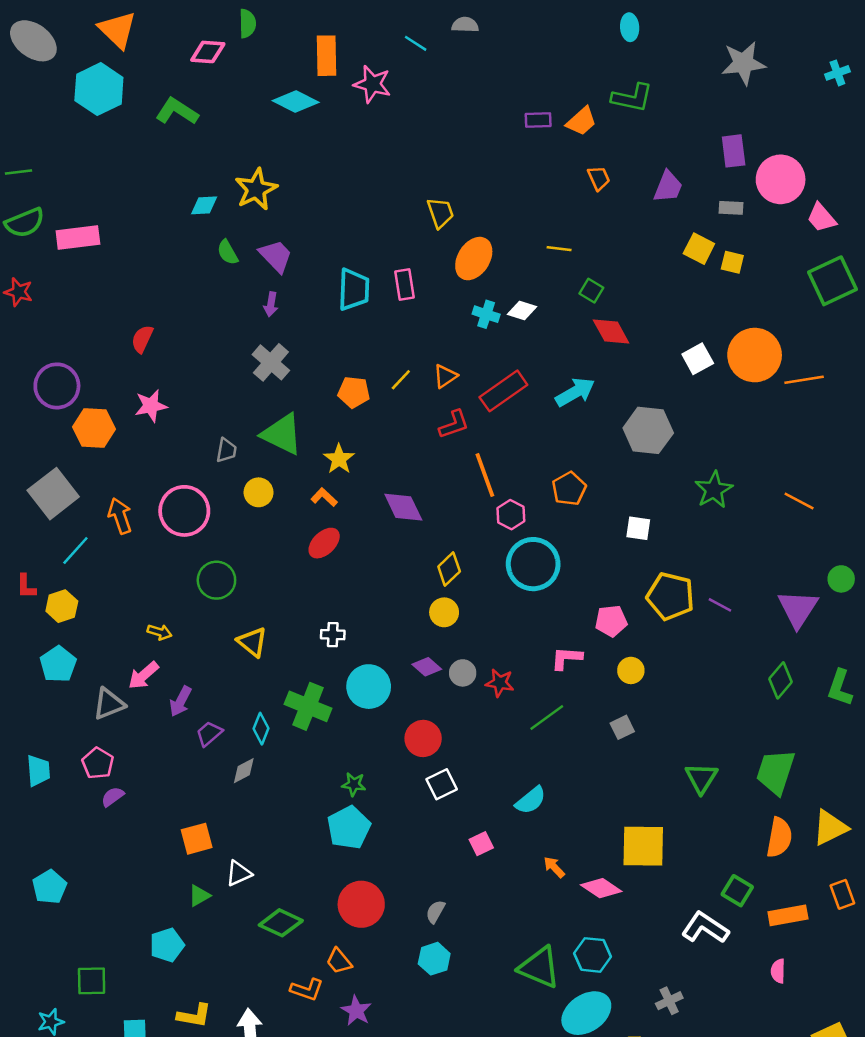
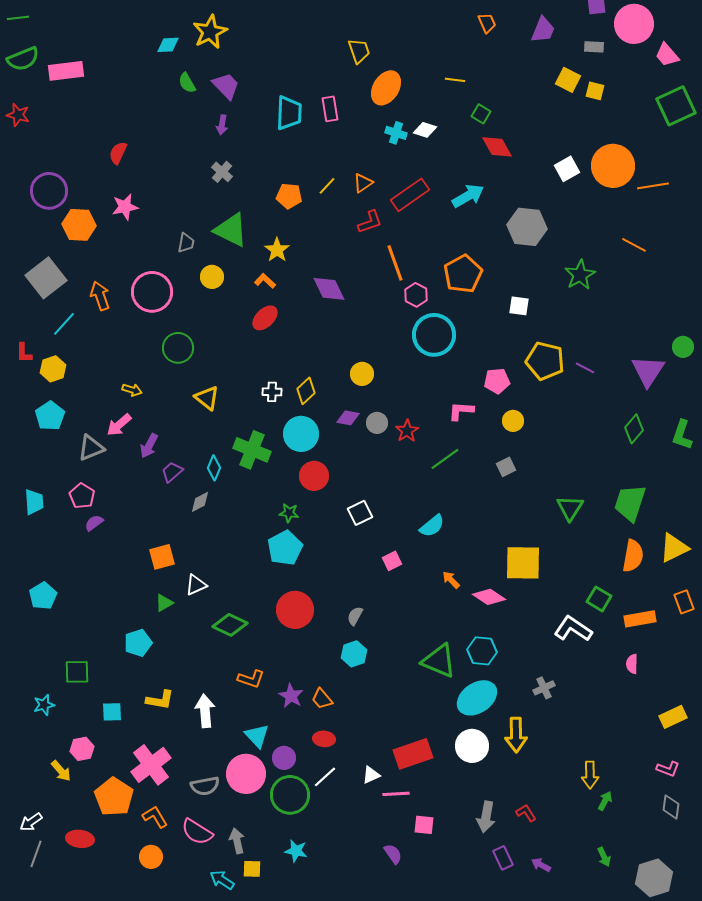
gray cross: (271, 362) -> (222, 172), size x0.7
orange pentagon: (569, 489) -> (463, 274), size x1.4
orange line: (799, 501) -> (634, 245), moved
yellow diamond: (449, 569) -> (306, 391), moved
purple diamond: (427, 667) -> (348, 418), turned -30
red star: (500, 683) -> (407, 431), turned 30
red circle: (423, 738) -> (314, 476), moved
orange trapezoid: (339, 961) -> (322, 699), moved

